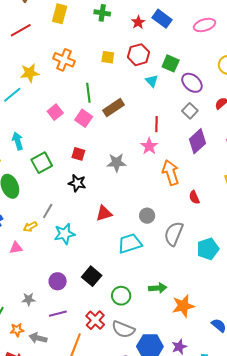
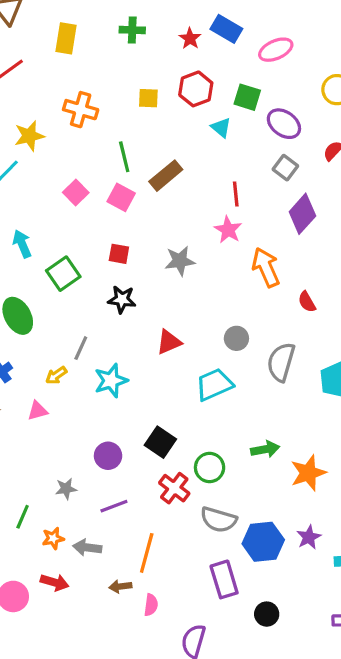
pink ellipse: (205, 25) -> (276, 50), moved
red cross: (95, 320) -> (174, 488), moved

